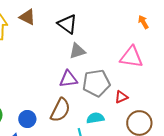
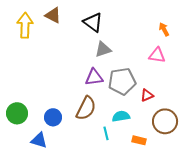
orange arrow: (143, 22) -> (164, 29), moved
pink triangle: (131, 57) -> (157, 55), size x0.7

